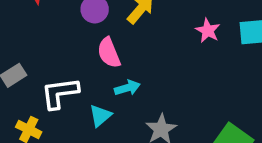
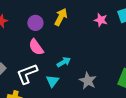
pink semicircle: (109, 53) -> (36, 47), moved

